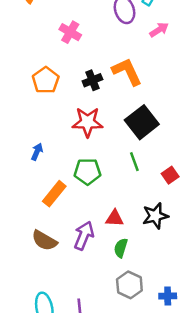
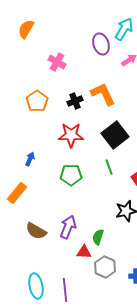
orange rectangle: (54, 194) -> (17, 193), moved
red triangle: (115, 218) -> (84, 252), moved

